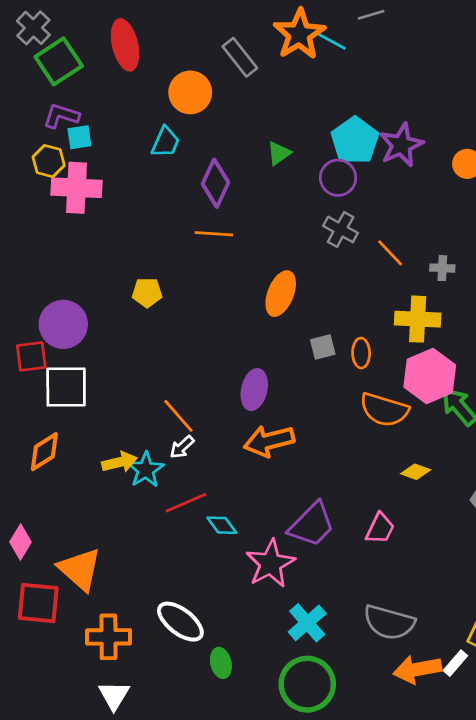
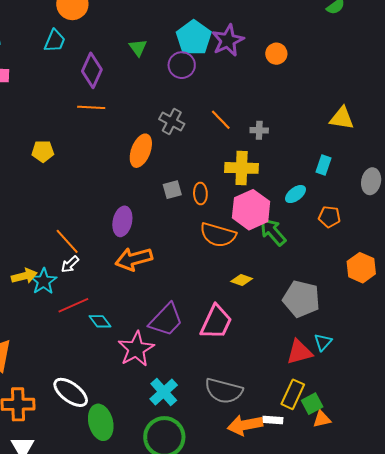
green triangle: (279, 153) -> (138, 48), turned -30
gray cross: (341, 229) -> (172, 122), moved
pink trapezoid: (380, 528) -> (216, 322), size x1.5
green ellipse: (221, 663) -> (101, 422), size x1.6
white rectangle: (455, 663) -> (273, 420), turned 54

